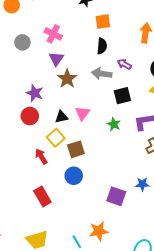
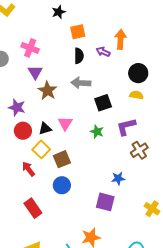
purple arrow: (124, 64) -> (103, 52), moved
red circle: (30, 116) -> (23, 131), moved
blue star: (142, 184) -> (118, 178), moved

